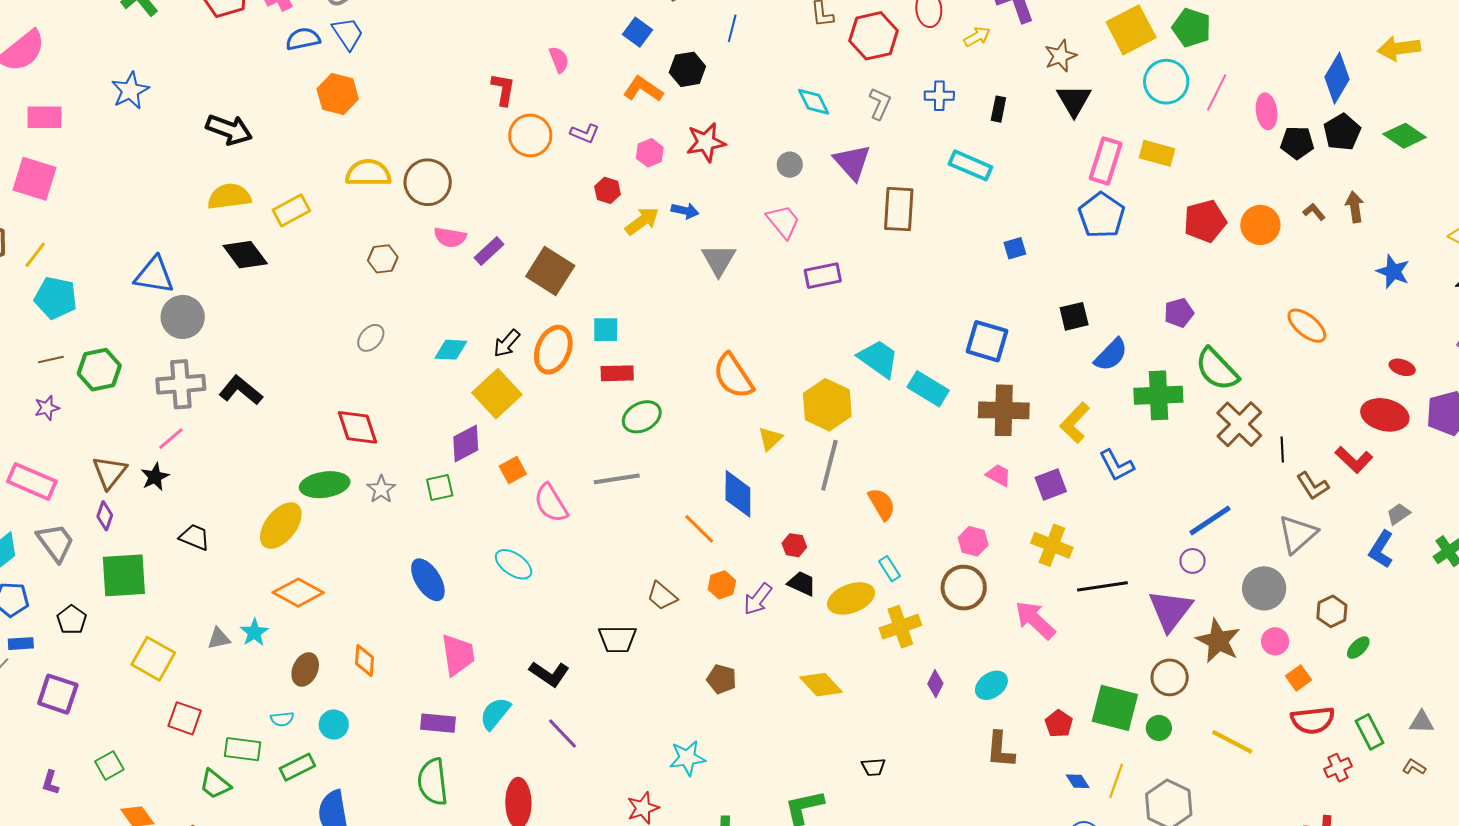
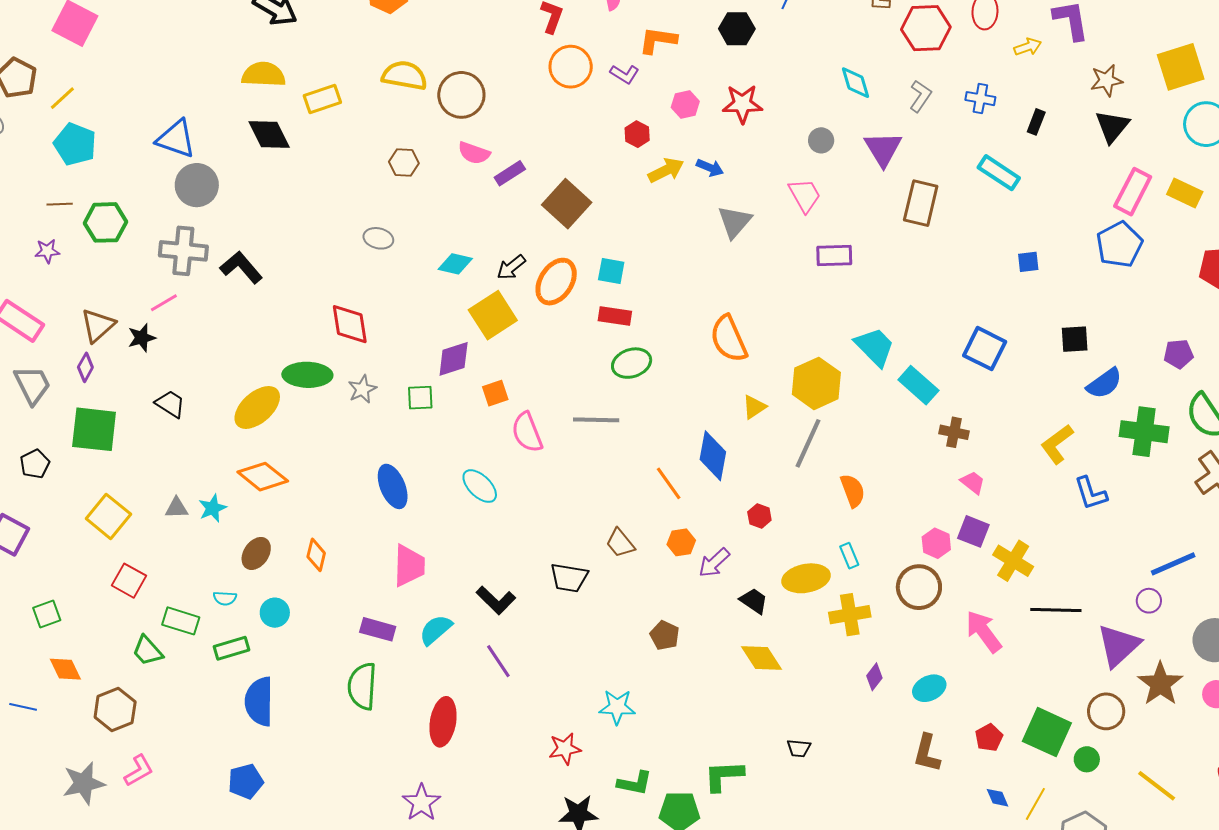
orange L-shape: (643, 89) -> (658, 40), moved, turned -36
gray ellipse: (371, 338) -> (378, 238), turned 52
brown cross: (1004, 410) -> (954, 432), moved, size x0.6
purple square: (1051, 485) -> (973, 531), moved, turned 32
black trapezoid: (802, 583) -> (754, 601), moved

